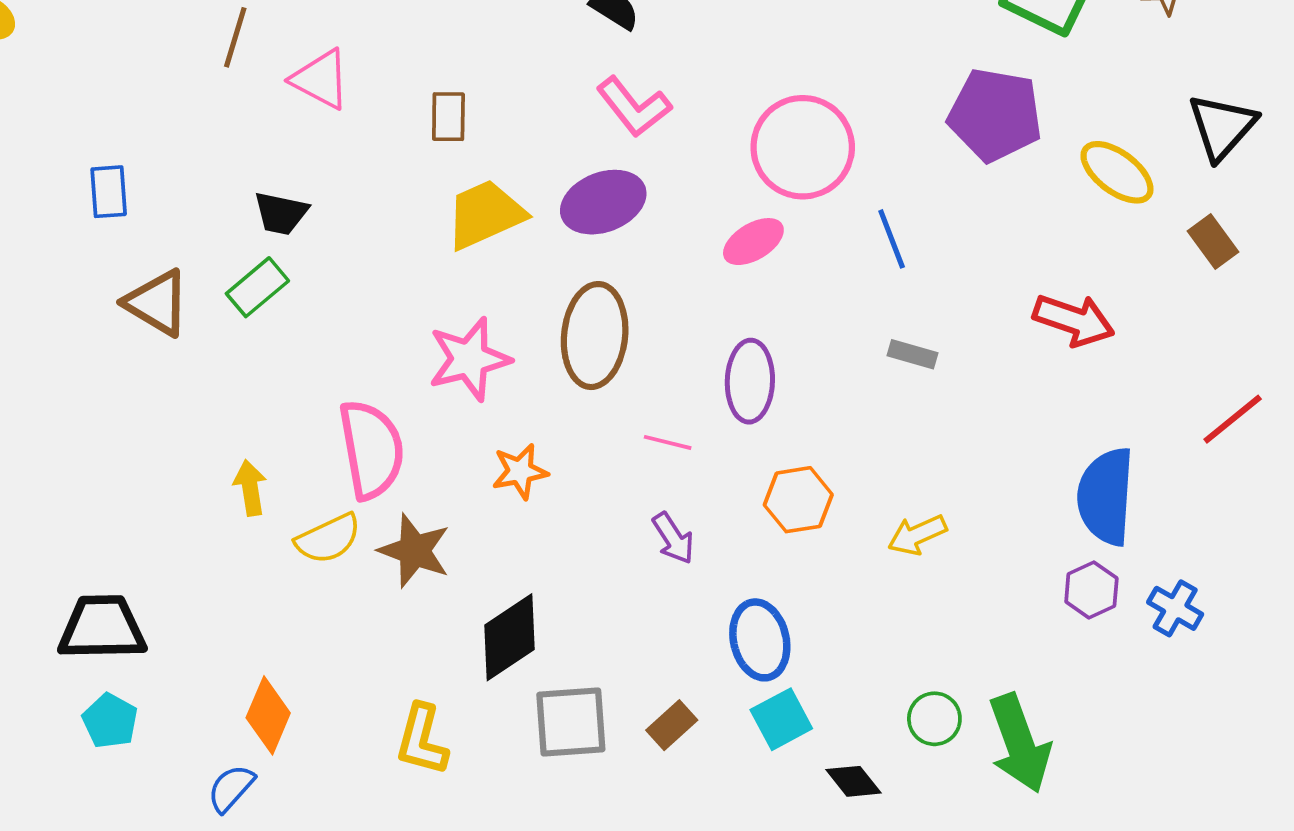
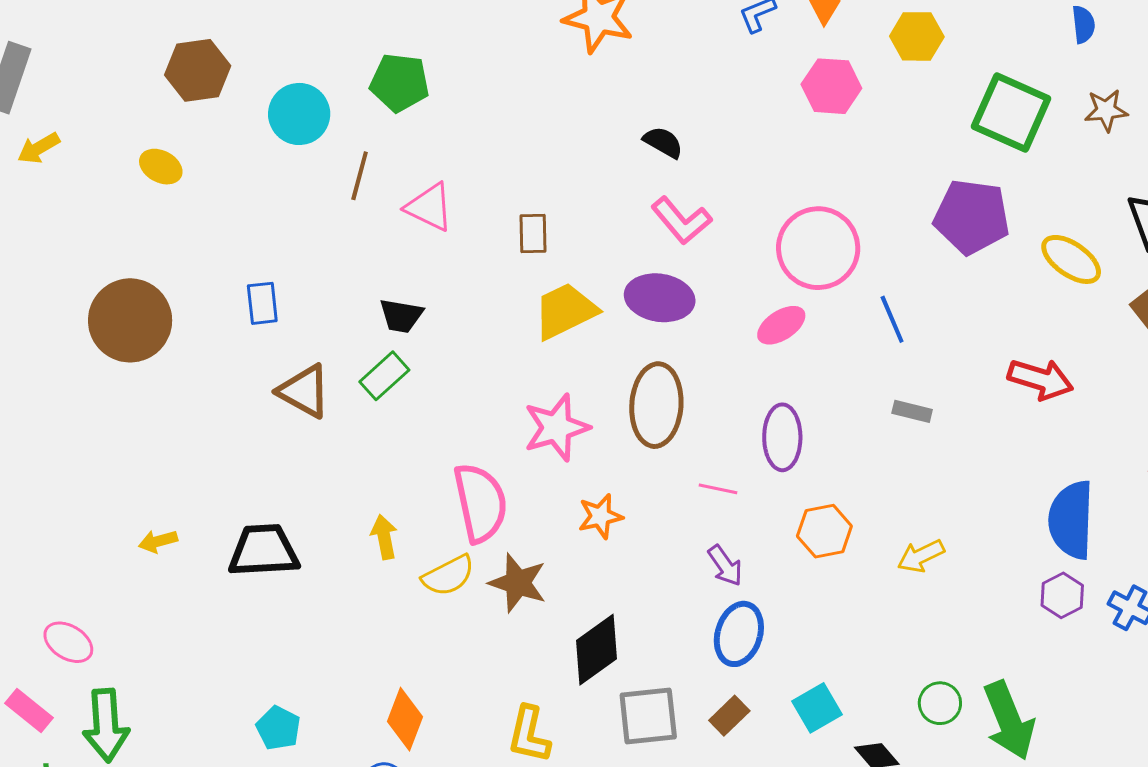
purple ellipse: (603, 202) -> (660, 298), turned 32
black trapezoid: (102, 628) -> (264, 551), moved
blue ellipse: (760, 640) -> (739, 634), moved, turned 32

